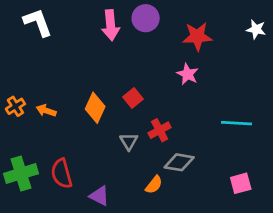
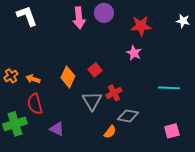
gray triangle: (129, 141) -> (92, 101), size x1.5
red semicircle: (62, 174) -> (35, 104), moved
purple triangle: (99, 196) -> (57, 129), moved

